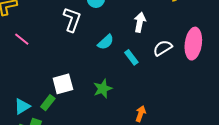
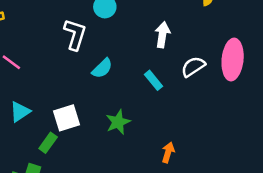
cyan semicircle: (106, 42) -> (102, 68), moved
cyan triangle: (22, 106) -> (20, 112), moved

